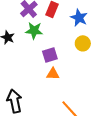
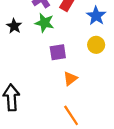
orange triangle: (53, 74) -> (70, 78), moved, turned -48

